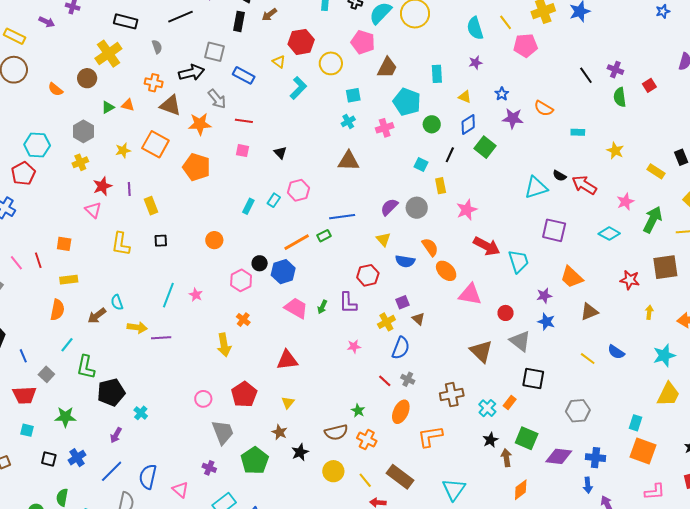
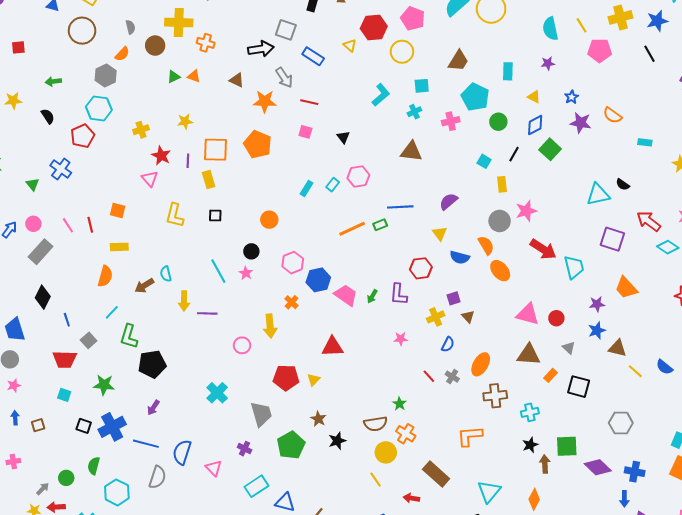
pink pentagon: (363, 42) -> (413, 18), moved
gray semicircle: (157, 47) -> (130, 27), moved
yellow cross: (108, 54) -> (179, 22), turned 32
black line: (586, 75) -> (650, 54), moved
orange cross: (154, 83) -> (206, 43), moved
cyan L-shape: (298, 88) -> (381, 95), moved
orange semicircle: (55, 89) -> (122, 54), turned -91
brown triangle: (170, 105) -> (237, 80), size x0.7
gray hexagon: (83, 131) -> (106, 76), moved
orange square: (155, 144) -> (215, 150), moved, turned -32
red arrow: (584, 185) -> (649, 221), moved
red star: (102, 186) -> (161, 156), turned -30
gray circle: (417, 208) -> (500, 221), moved
black circle: (260, 263) -> (251, 251), moved
blue hexagon: (283, 272) -> (318, 280), moved
pink triangle: (470, 294) -> (528, 314), moved
cyan line: (168, 295) -> (218, 271), turned -55
brown triangle: (589, 312) -> (617, 348), moved, turned 30
blue star: (546, 322) -> (597, 330), turned 30
yellow arrow: (137, 327) -> (184, 301), turned 78
gray triangle: (520, 341) -> (569, 348), size x0.6
blue semicircle: (401, 348) -> (448, 344), size x0.7
brown triangle: (481, 351) -> (529, 355), turned -45
red pentagon: (244, 394) -> (286, 378), turned 30
pink circle: (203, 399) -> (242, 345), moved
orange rectangle: (510, 402) -> (550, 375), moved
yellow triangle: (288, 403) -> (313, 380), moved
cyan cross: (487, 408) -> (530, 412), turned 30
orange ellipse: (401, 412) -> (481, 364), moved
cyan cross: (141, 413) -> (217, 393), moved, size x1.5
green square: (527, 438) -> (567, 446), turned -30
purple diamond: (559, 456) -> (598, 467), turned 32
blue cross: (77, 458) -> (112, 427), size x1.5
blue line: (112, 471) -> (146, 444), turned 55
yellow circle: (333, 471) -> (386, 452), moved
yellow line: (365, 480) -> (376, 480), moved
orange diamond: (521, 490) -> (534, 499), moved, turned -30

